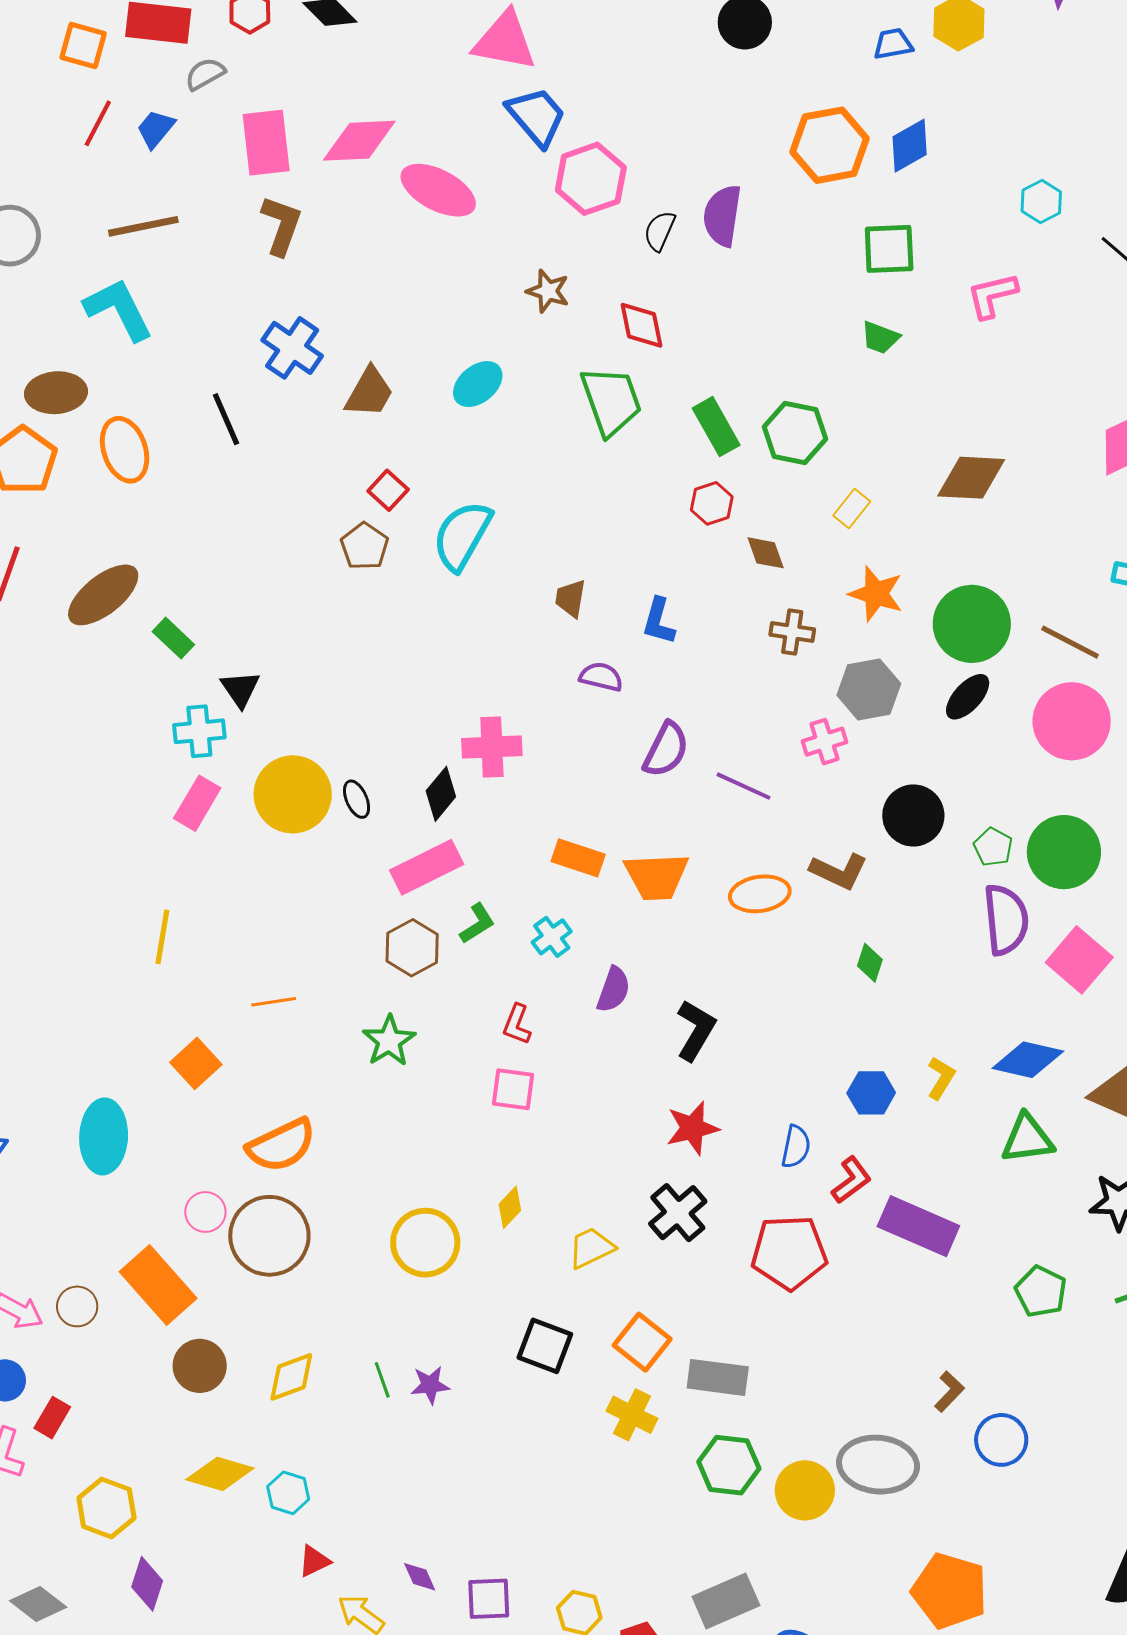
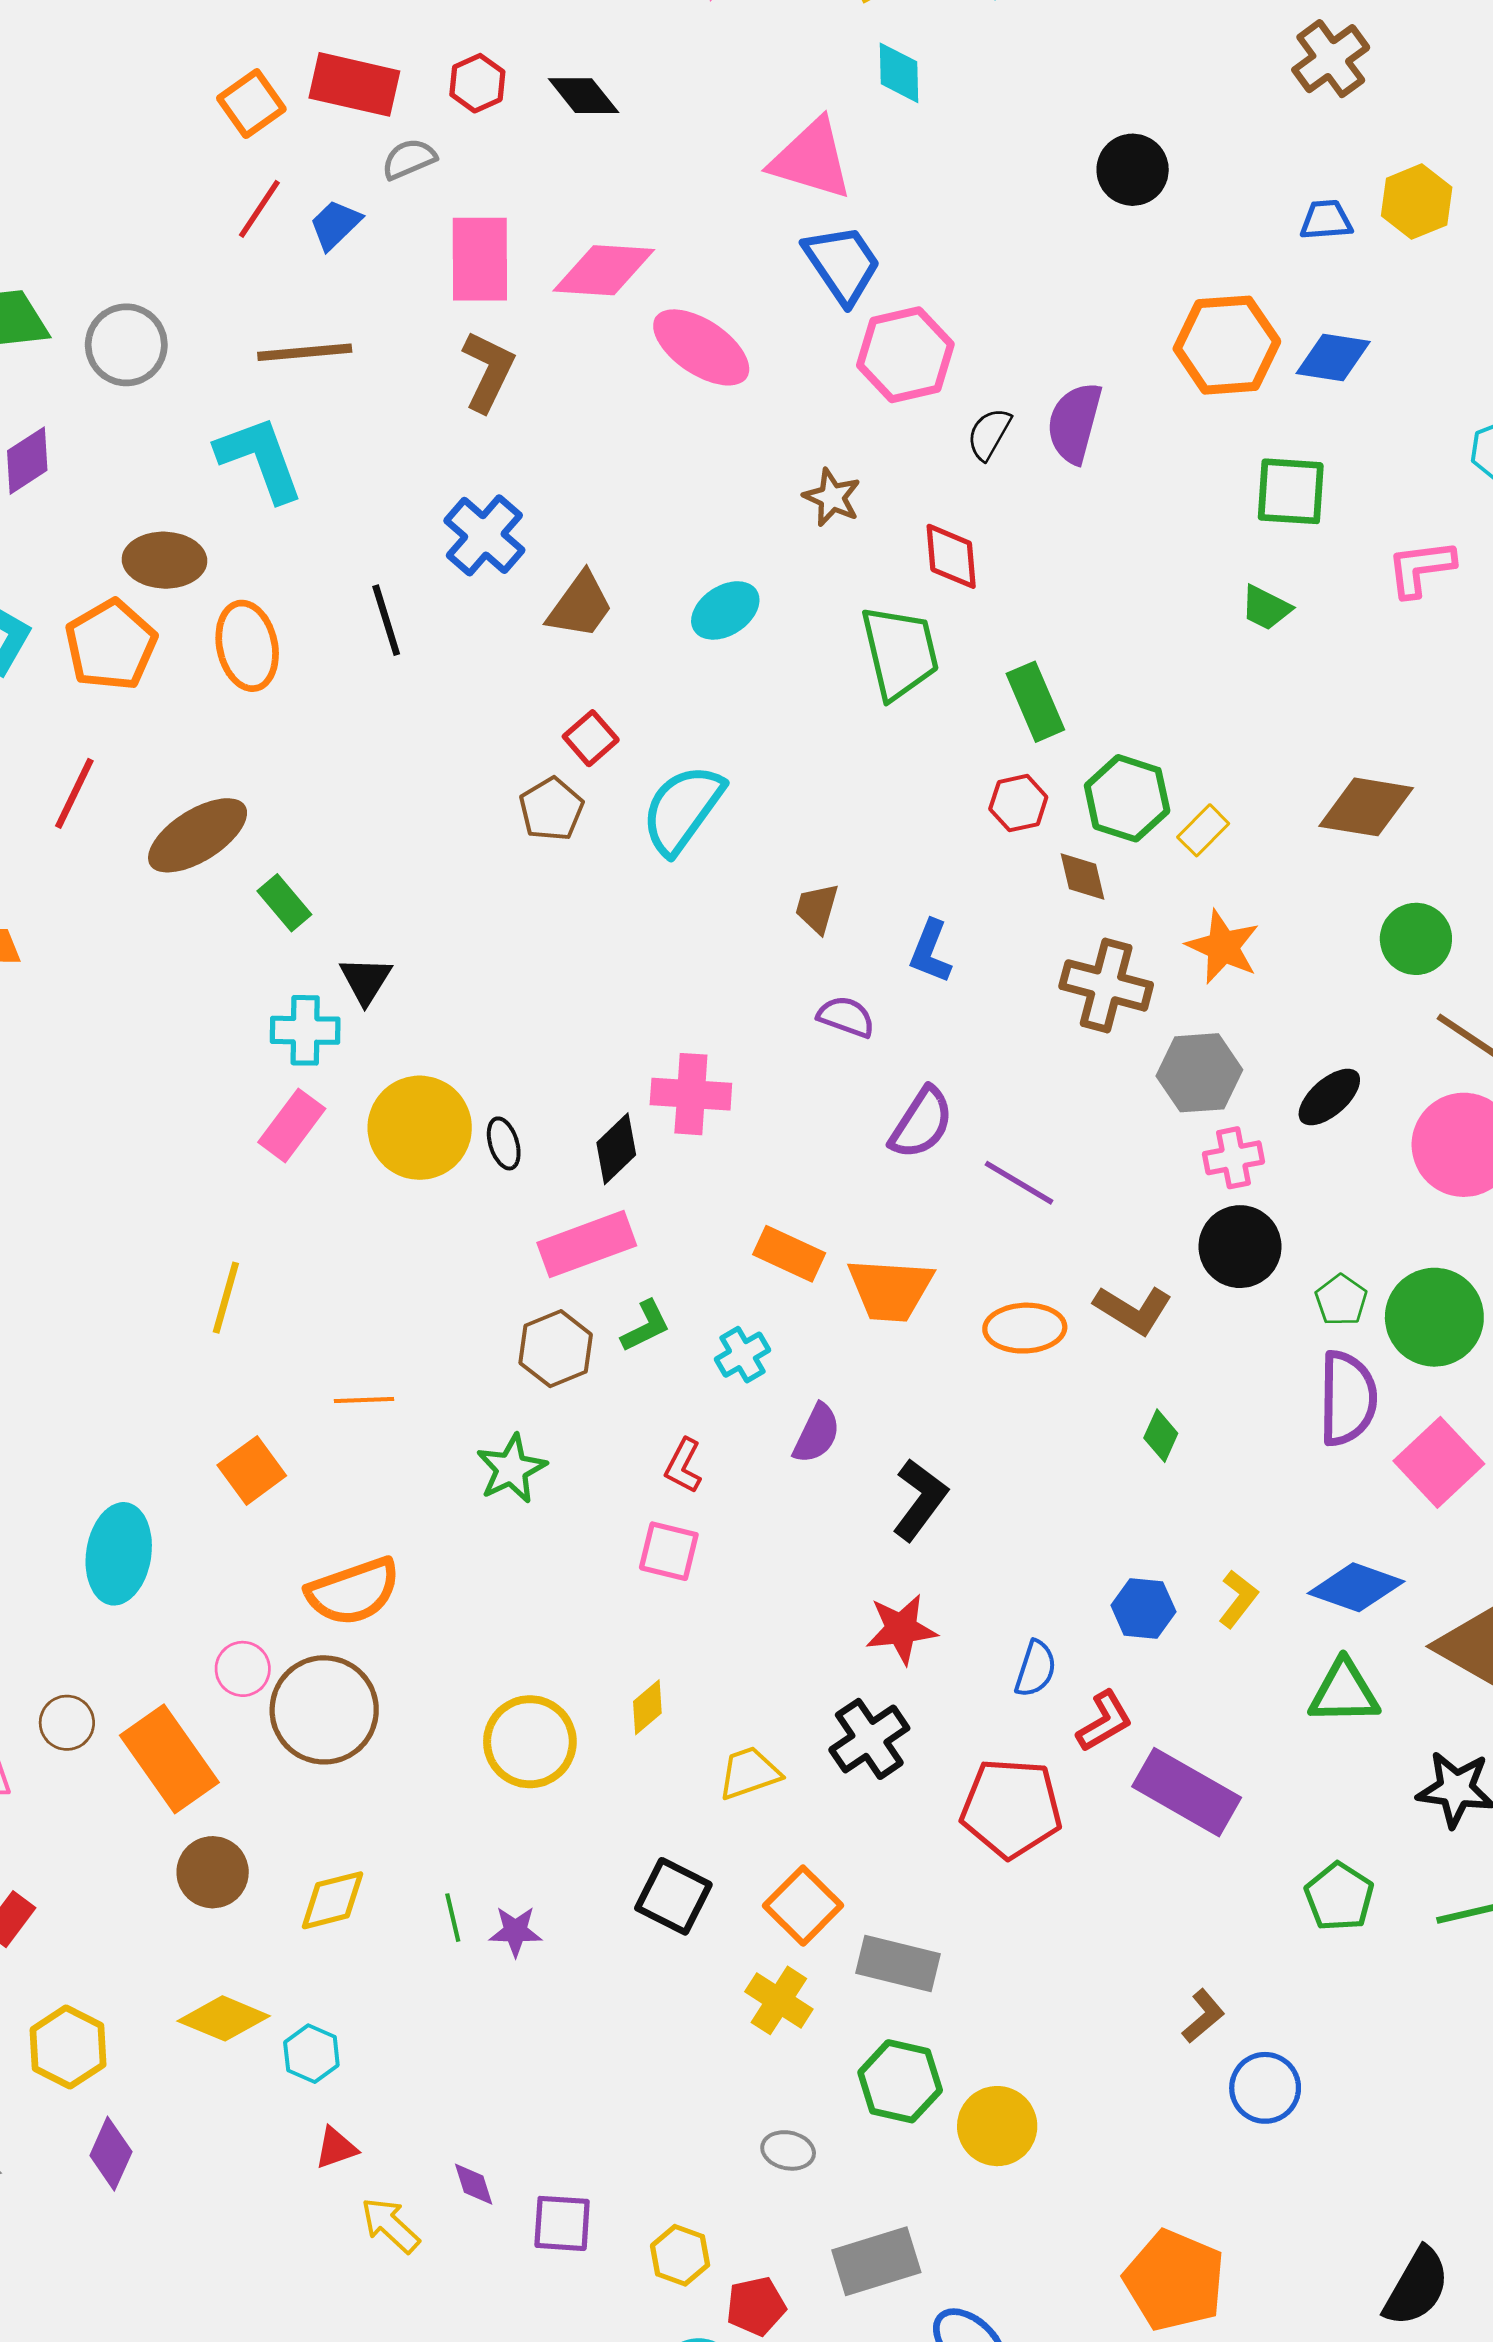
orange square: (83, 46) -> (251, 104), turned 33
blue diamond: (910, 146) -> (1333, 357), turned 32
green hexagon: (795, 433) -> (1127, 798), moved
green circle: (972, 624) -> (1416, 939), moved, size x0.7
brown cross: (792, 632) -> (1106, 985), size x1.5
pink cross: (825, 742) -> (1233, 1158), moved
brown circle: (77, 1306) -> (67, 1723), moved
gray ellipse: (878, 1465) -> (788, 2150), moved, size x0.5

